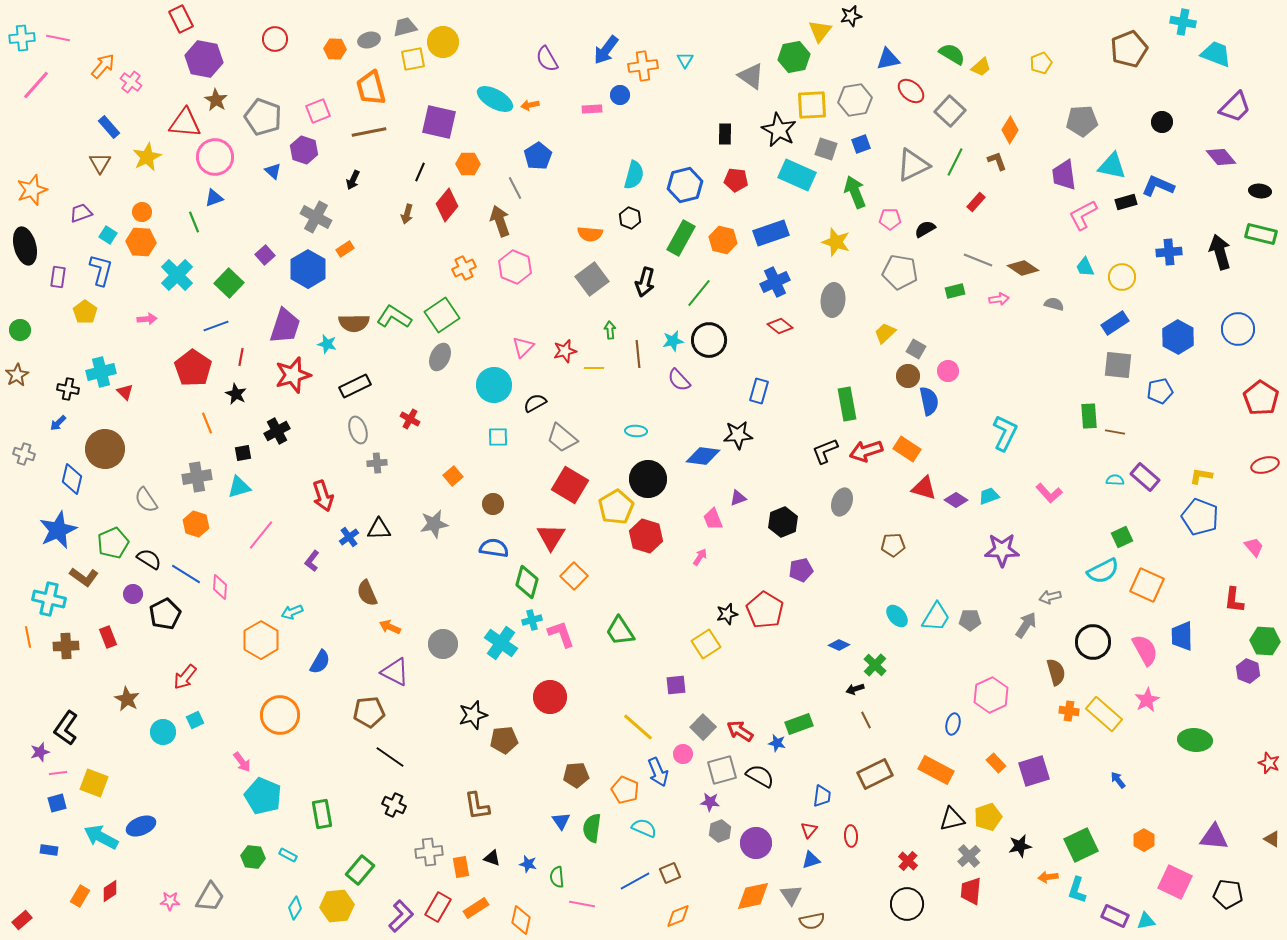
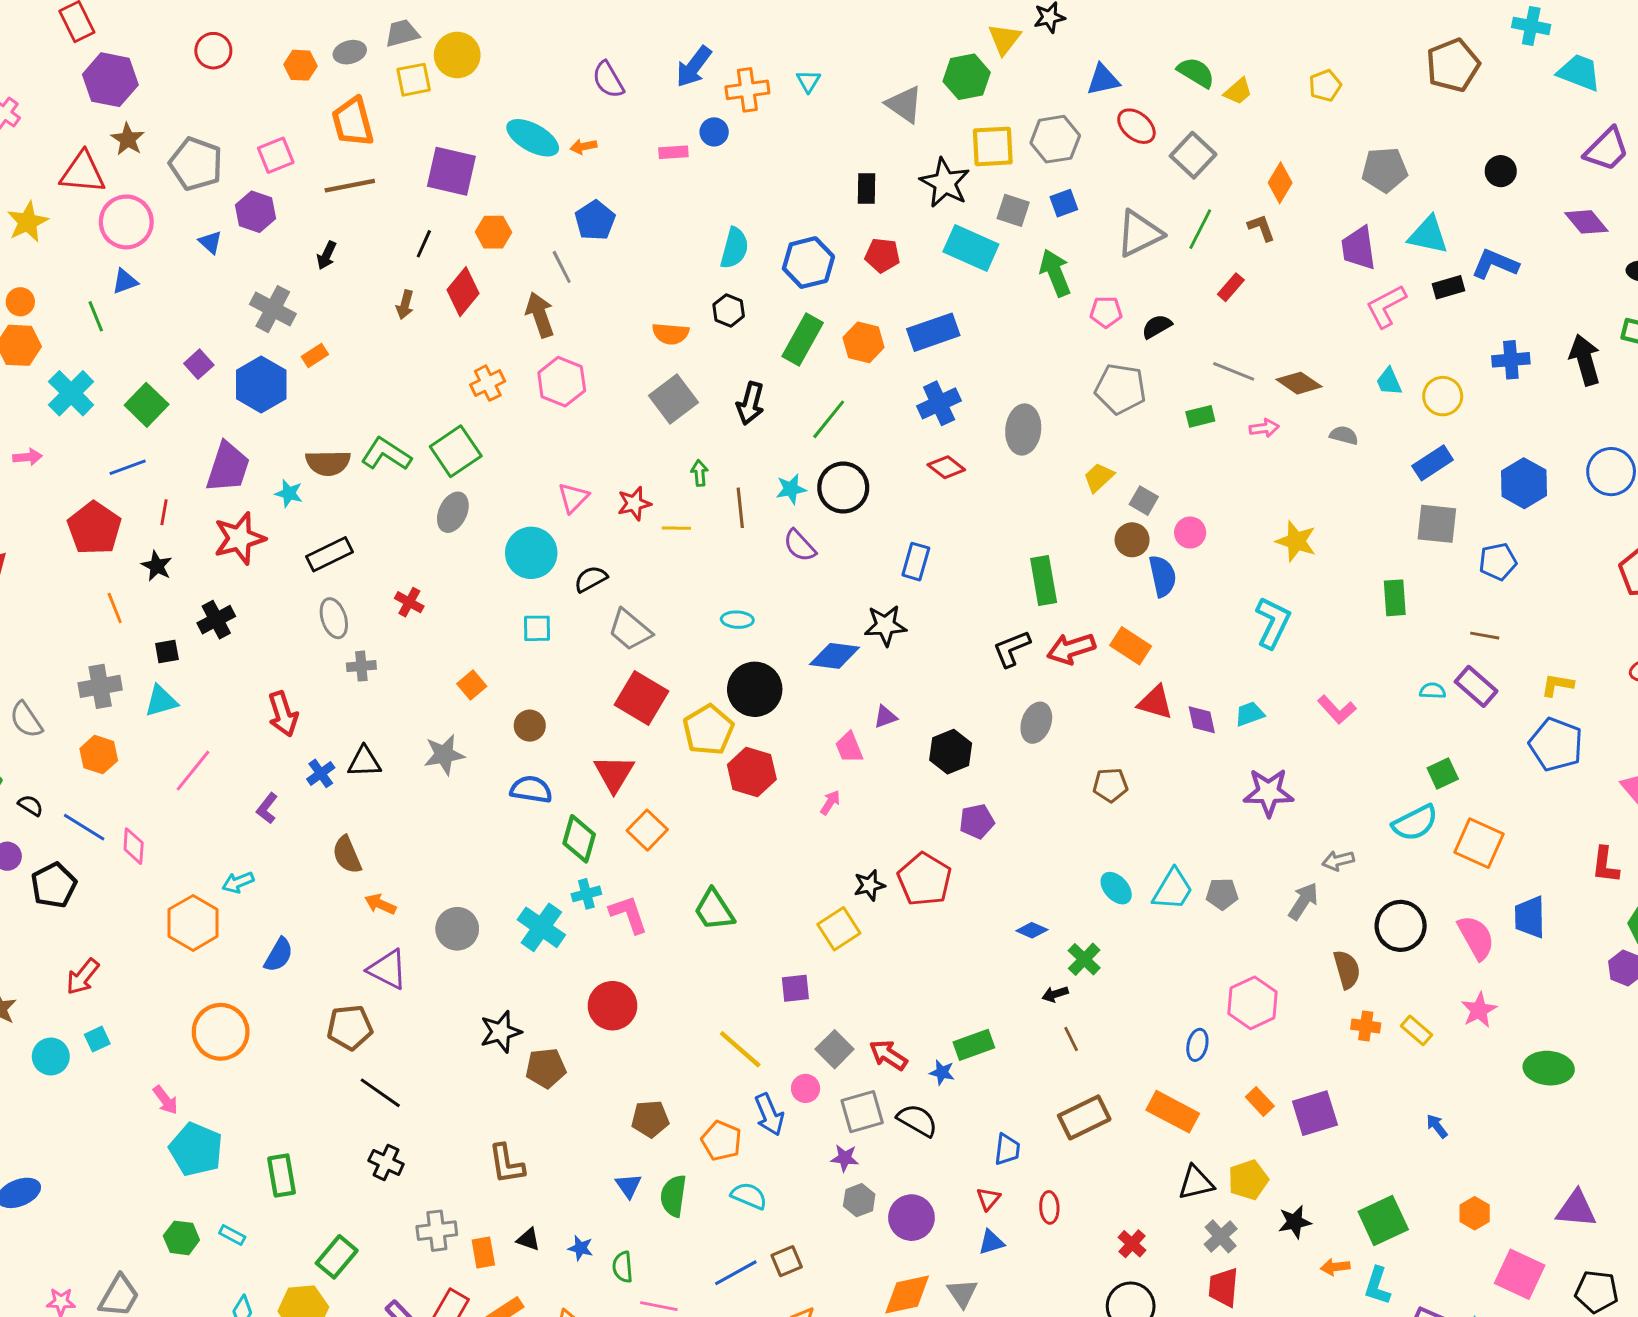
yellow star: (836, 242) -> (1296, 541), moved
brown line: (1115, 432) -> (1485, 636), moved
purple diamond: (956, 500) -> (1202, 720), turned 45
black semicircle: (149, 559) -> (30, 805), size x0.7
yellow rectangle: (1104, 714) -> (1417, 1030), size x0.6

